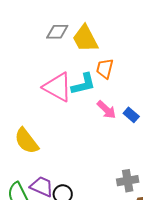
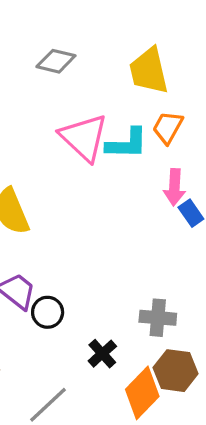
gray diamond: (57, 32) -> (56, 61), moved
pink arrow: (106, 110) -> (174, 187), moved, turned 35

